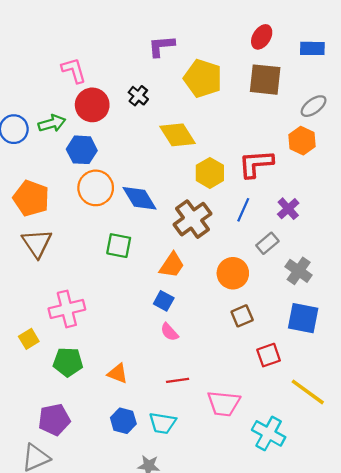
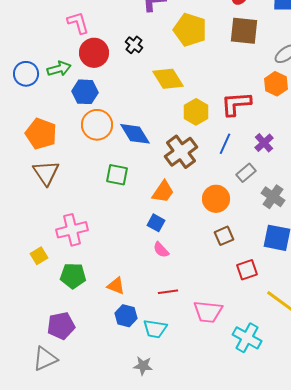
blue hexagon: (123, 421) -> (126, 316), moved

